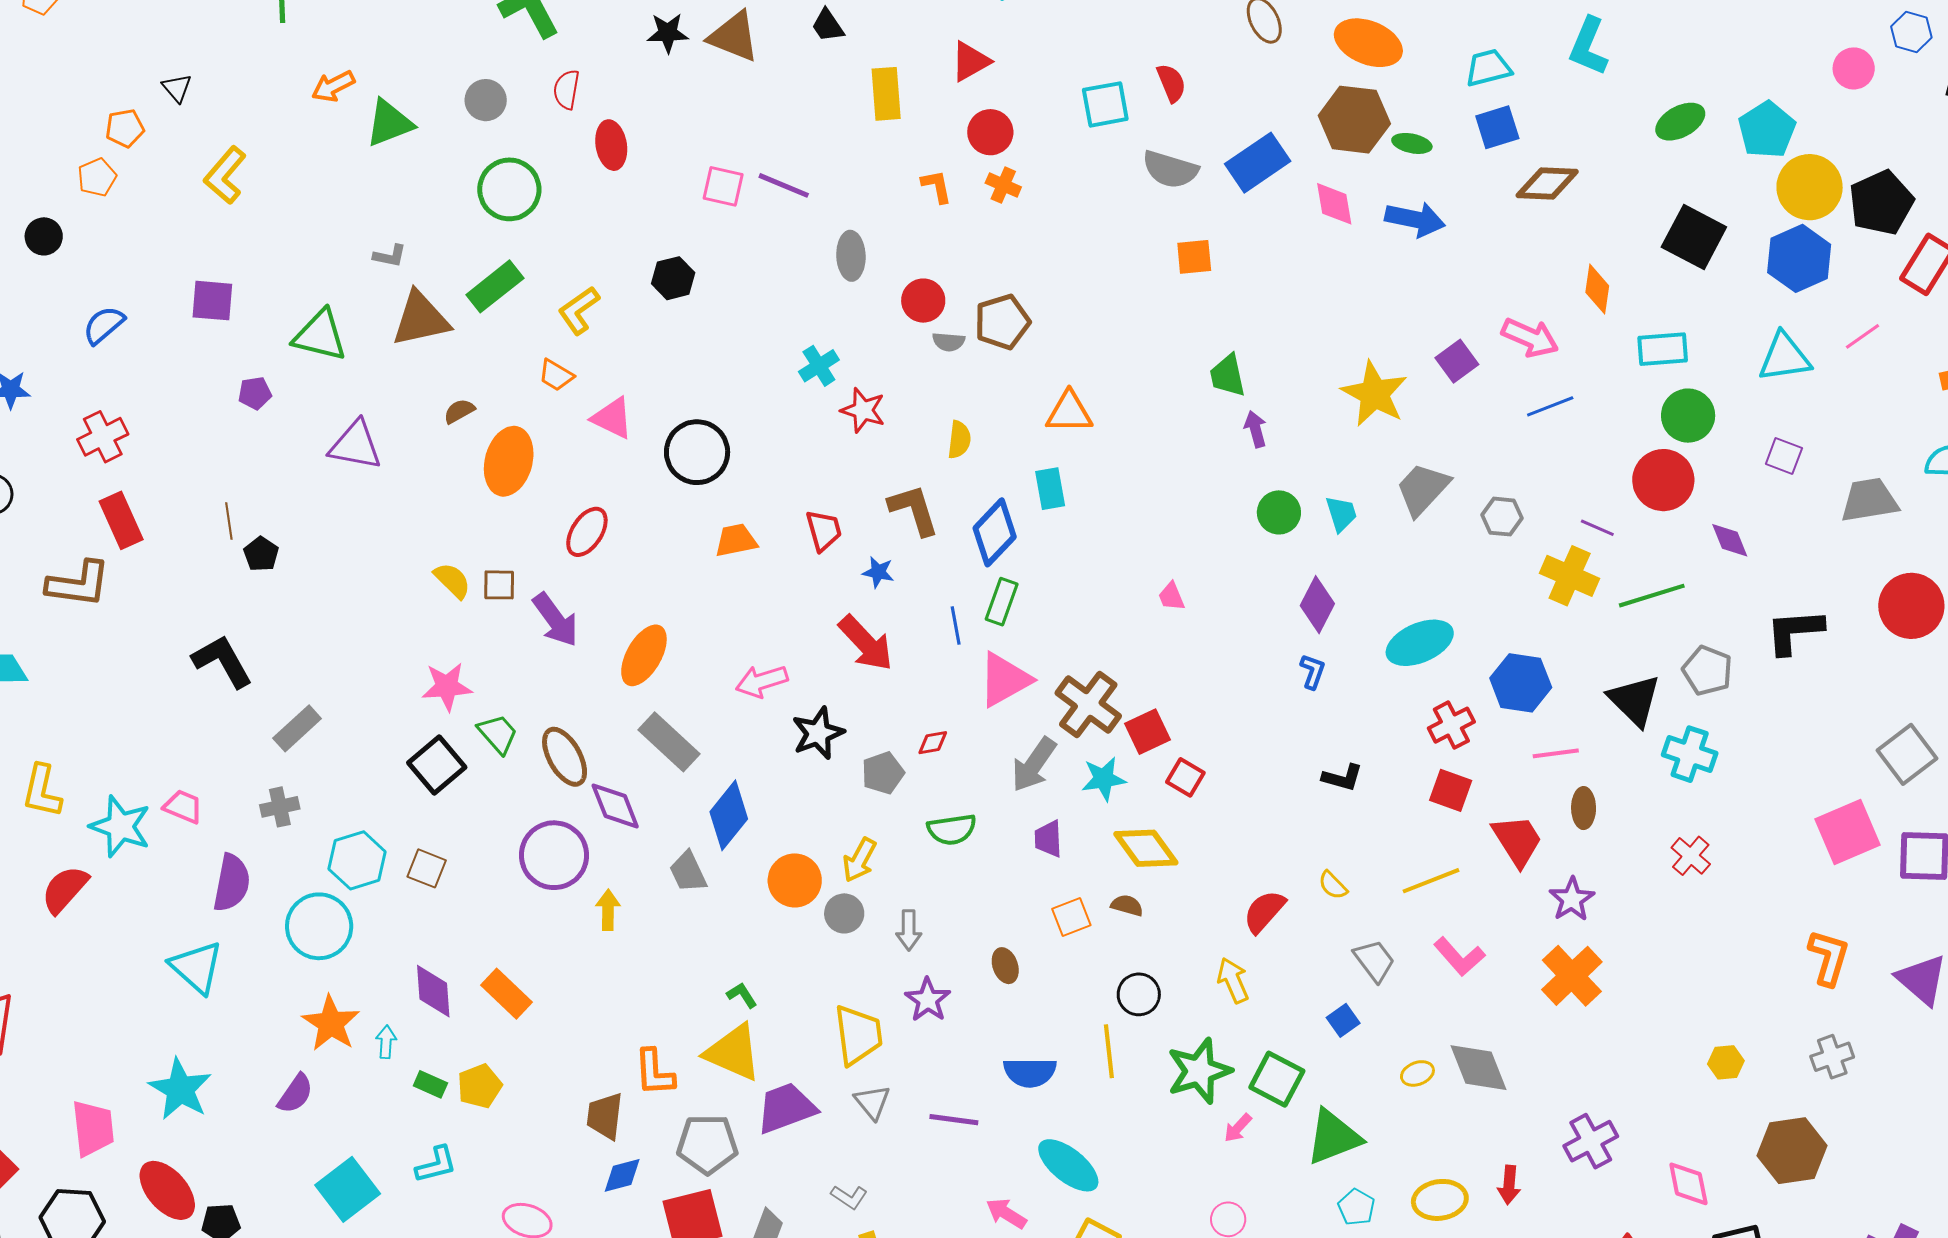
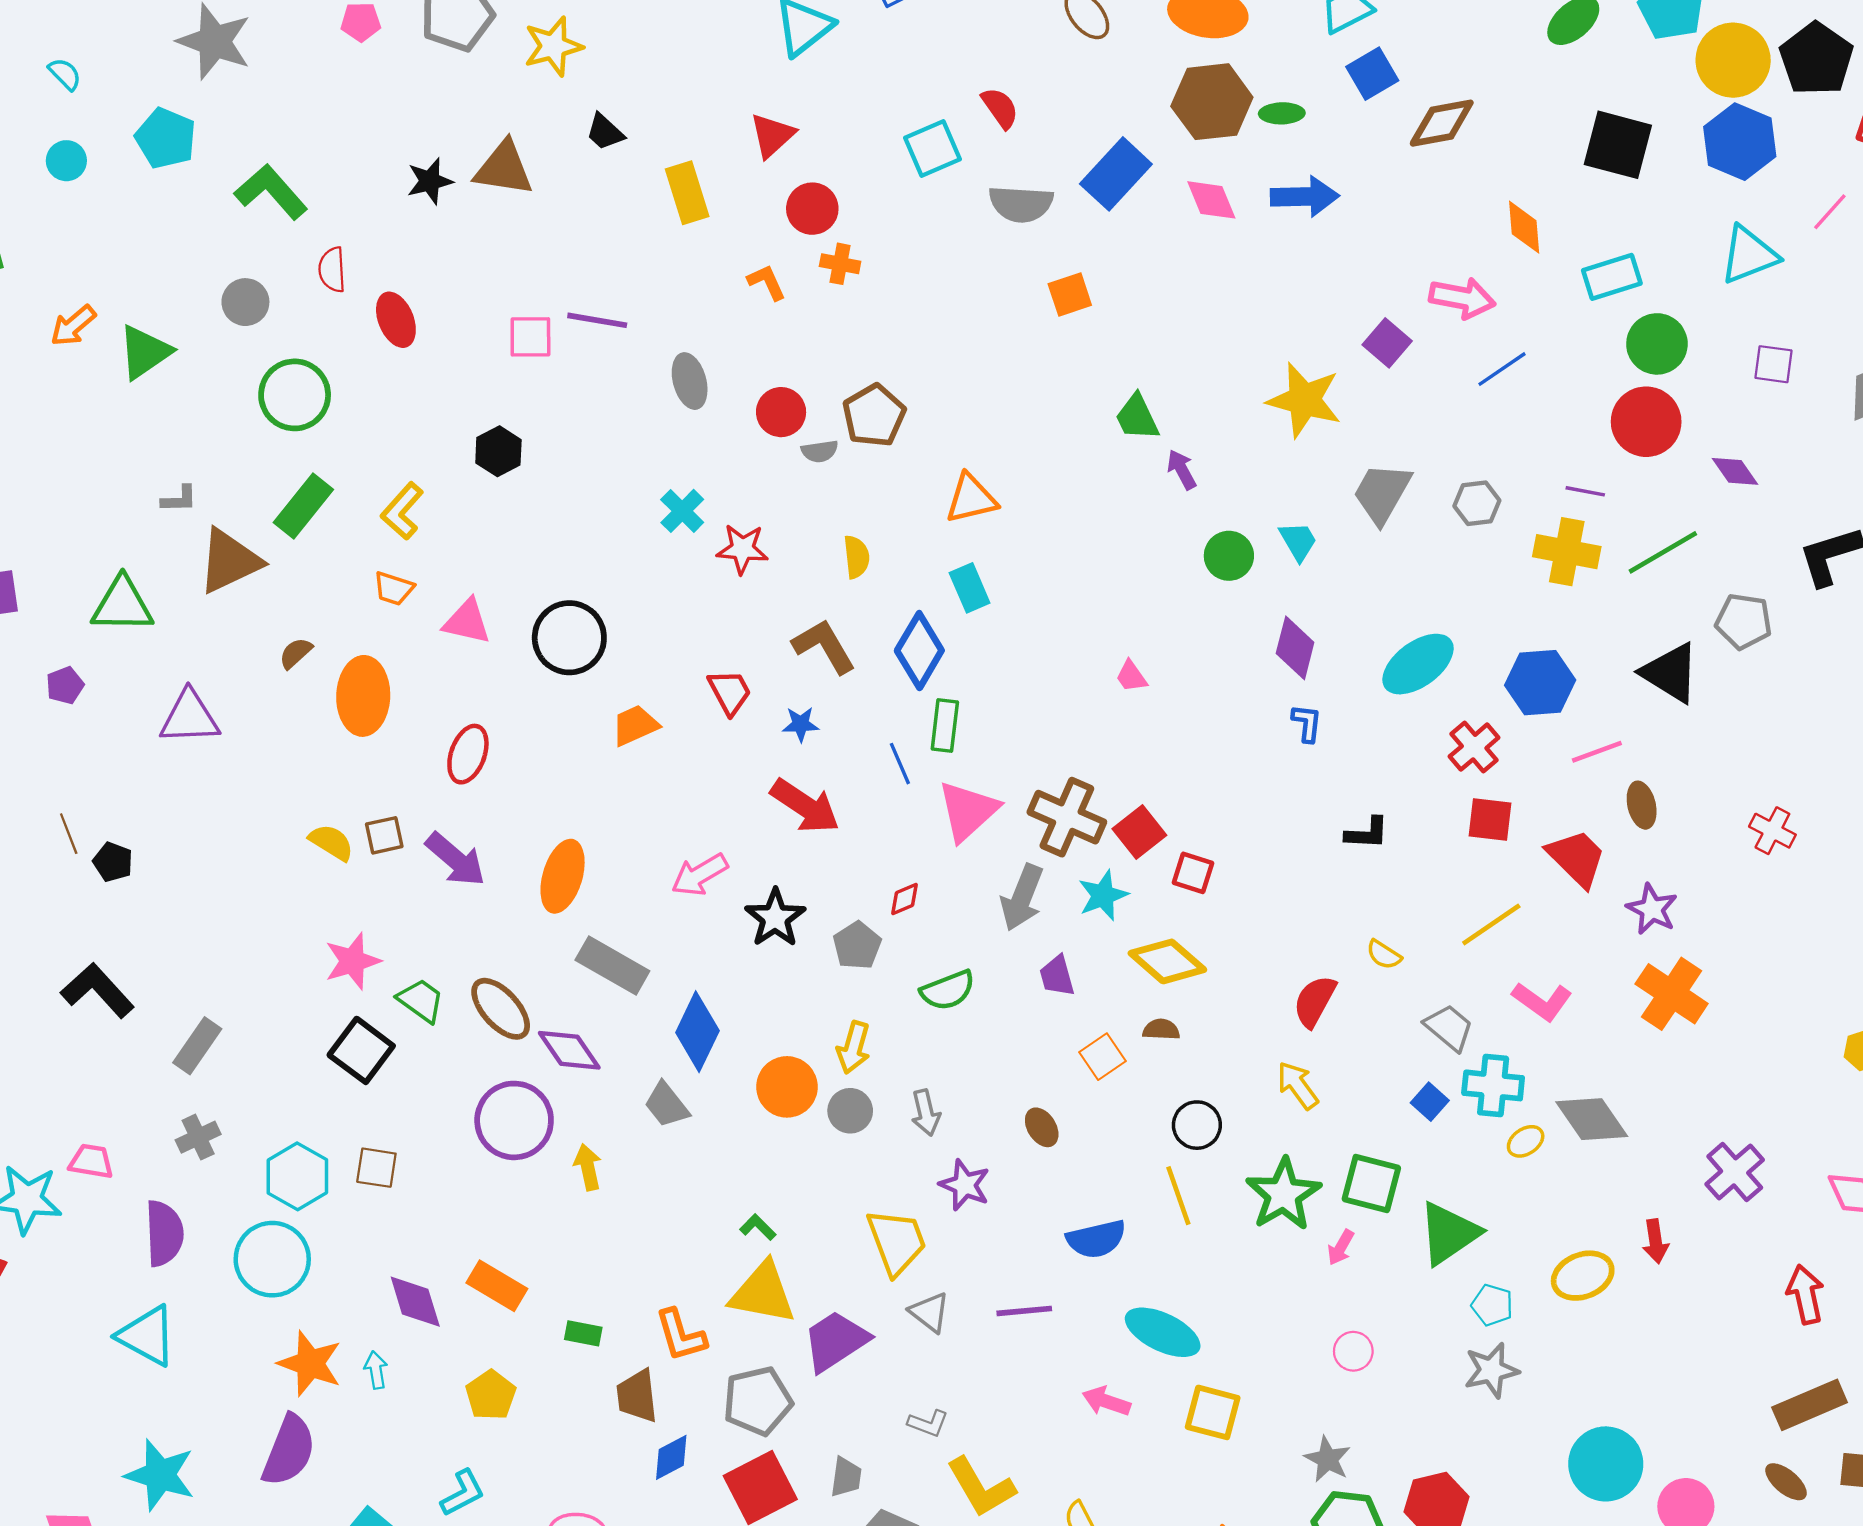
cyan cross: (1690, 754) -> (1493, 1085), moved
green rectangle: (430, 1084) -> (583, 1333), moved
purple semicircle: (295, 1094) -> (289, 1450), size x1.5

